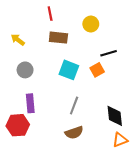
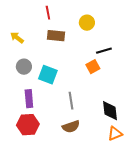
cyan square: (69, 70) -> (48, 75), moved
gray line: (74, 105) -> (71, 101), turned -30
red hexagon: (18, 125) -> (28, 125), moved

